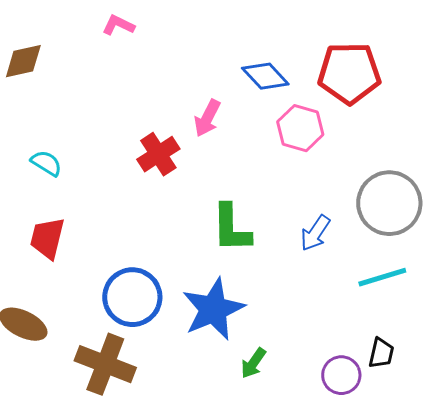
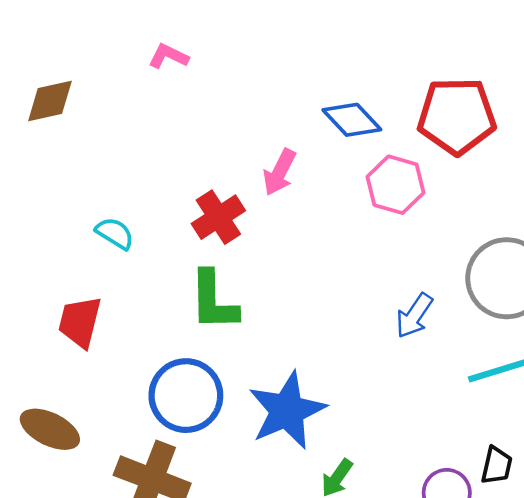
cyan semicircle: (46, 163) -> (115, 233), moved
green L-shape: (231, 228) -> (213, 301), moved

